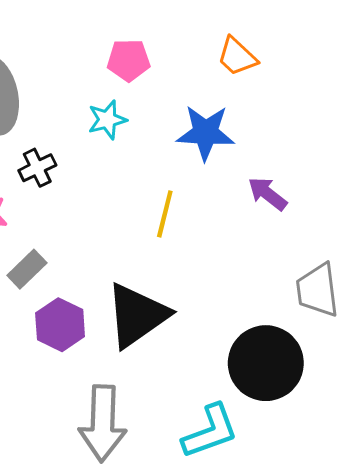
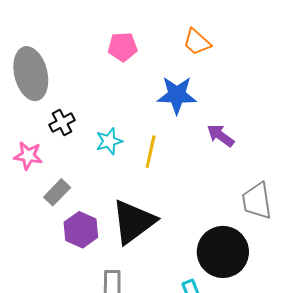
cyan star: (107, 120) -> (109, 141), moved

